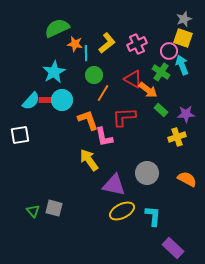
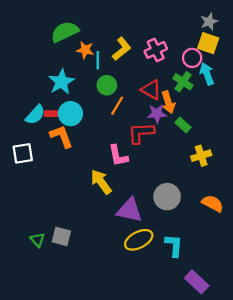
orange arrow: (148, 90) -> (168, 102), turned 36
purple star: (186, 114) -> (157, 114), moved
orange L-shape: (88, 120) -> (61, 136), moved

